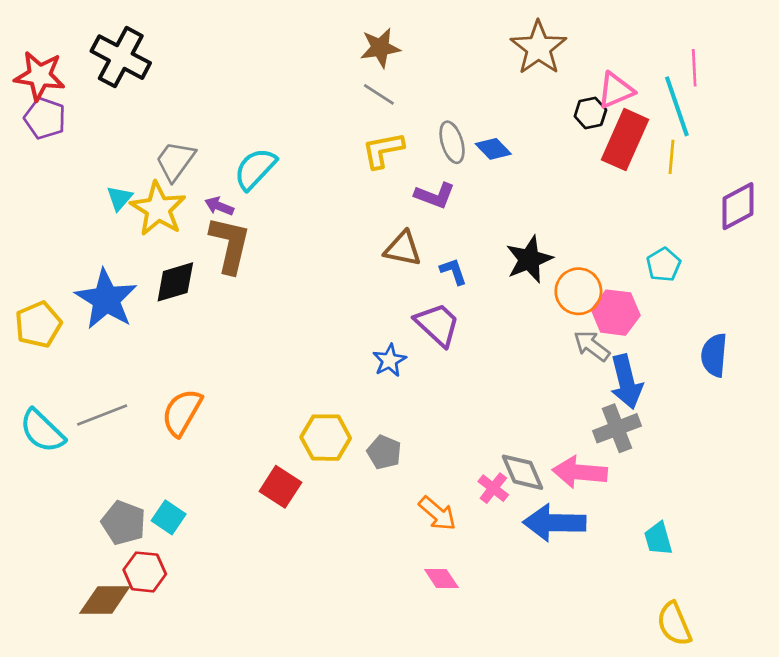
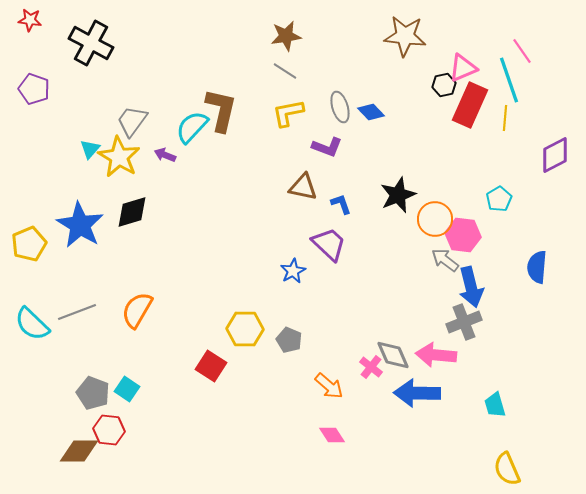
brown star: (539, 48) -> (405, 36), turned -30
pink line: (694, 68) -> (522, 51), turned -32
red star: (40, 76) -> (30, 20), moved, size x0.6
brown L-shape: (230, 245) -> (221, 110), moved

